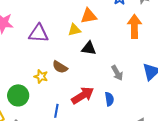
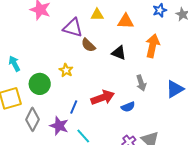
orange arrow: (134, 26) -> (153, 46), moved
yellow triangle: (74, 30) -> (97, 15), moved
brown semicircle: (60, 67) -> (88, 45), moved
blue semicircle: (109, 99) -> (128, 107), turned 64

